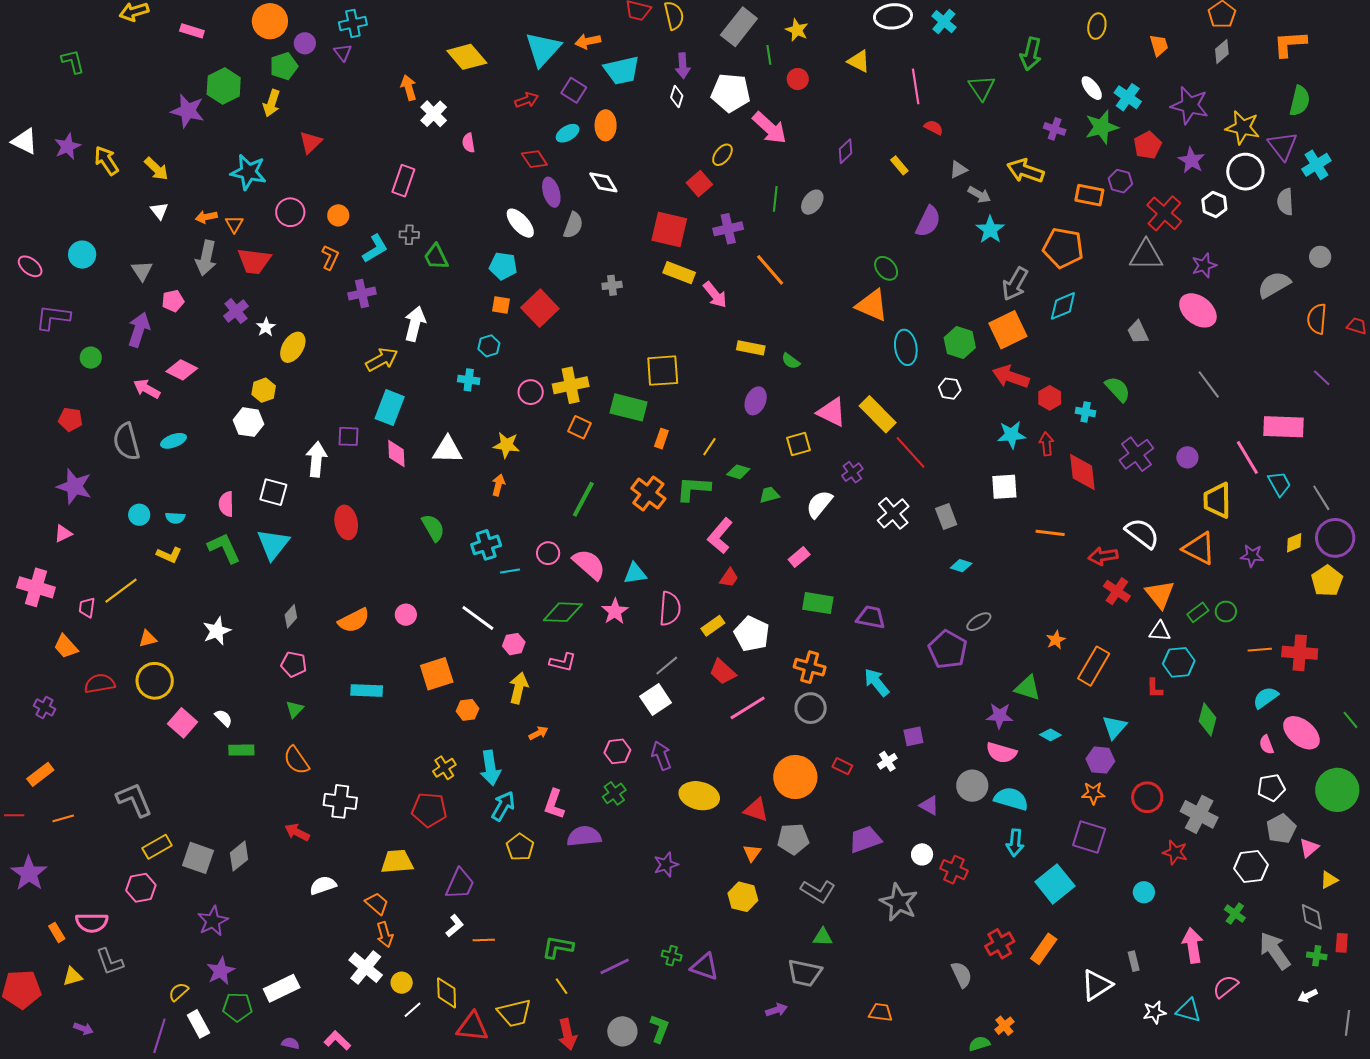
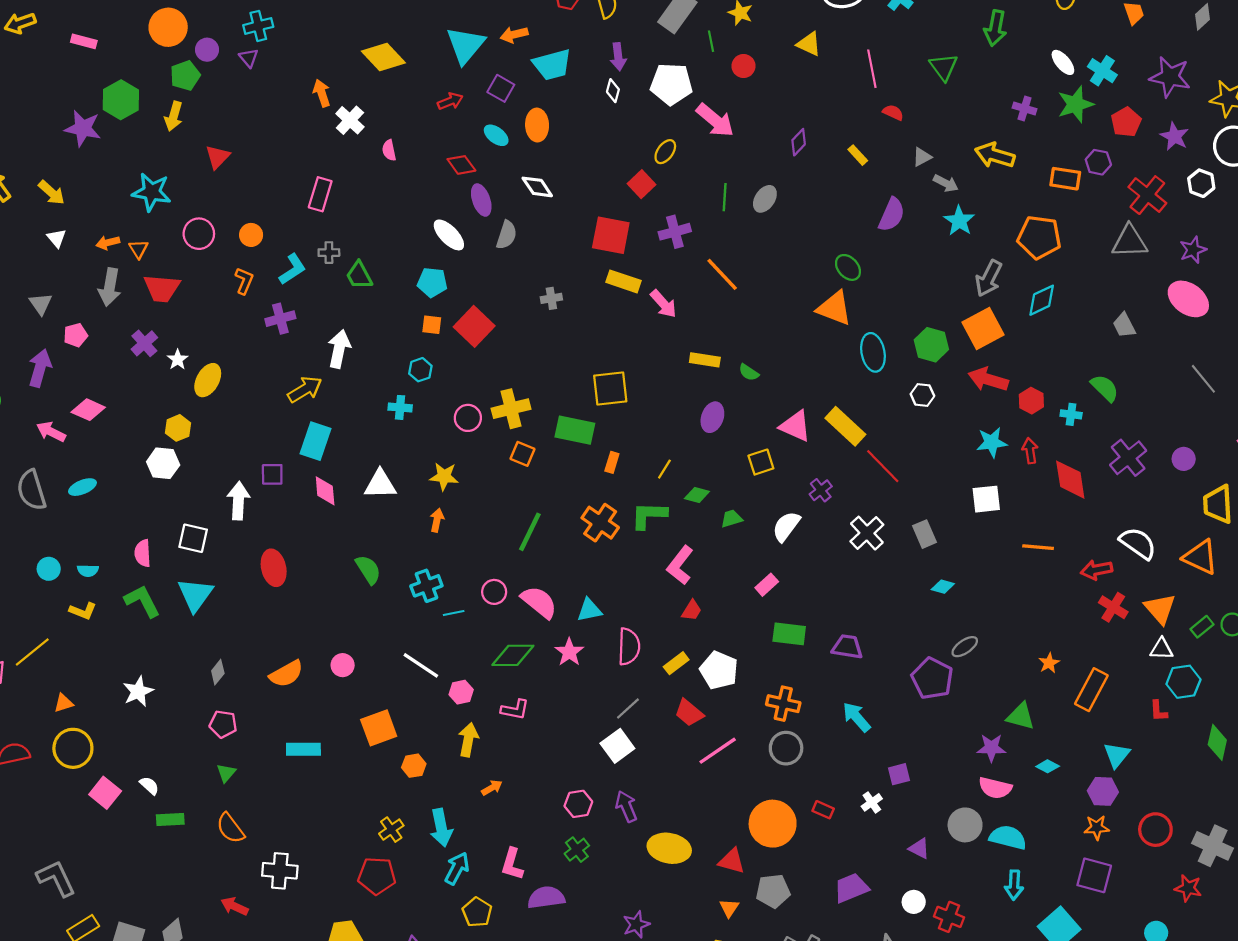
cyan ellipse: (568, 133) -> (496, 135), turned 70

